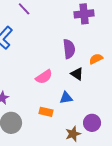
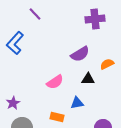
purple semicircle: (69, 49) -> (80, 54), turned 66
black triangle: (77, 74) -> (88, 79), turned -32

